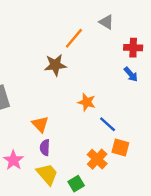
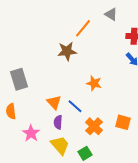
blue line: (108, 124) -> (75, 106), moved
orange cross: (97, 159) -> (94, 126), moved

